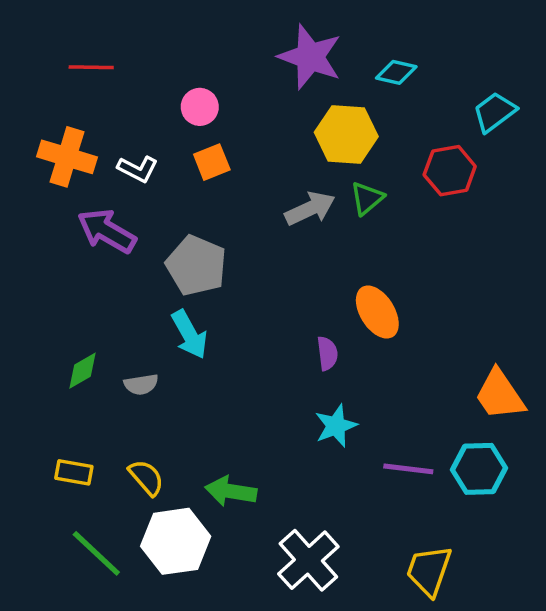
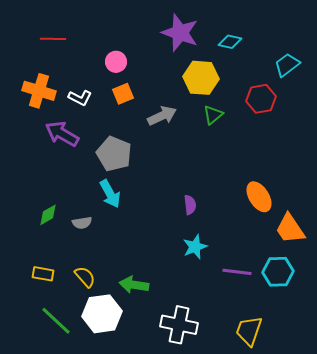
gray arrow: (310, 209) -> (162, 116), moved
orange ellipse: (377, 312) -> (259, 197), moved
white cross: (308, 560) -> (179, 325), turned -36

